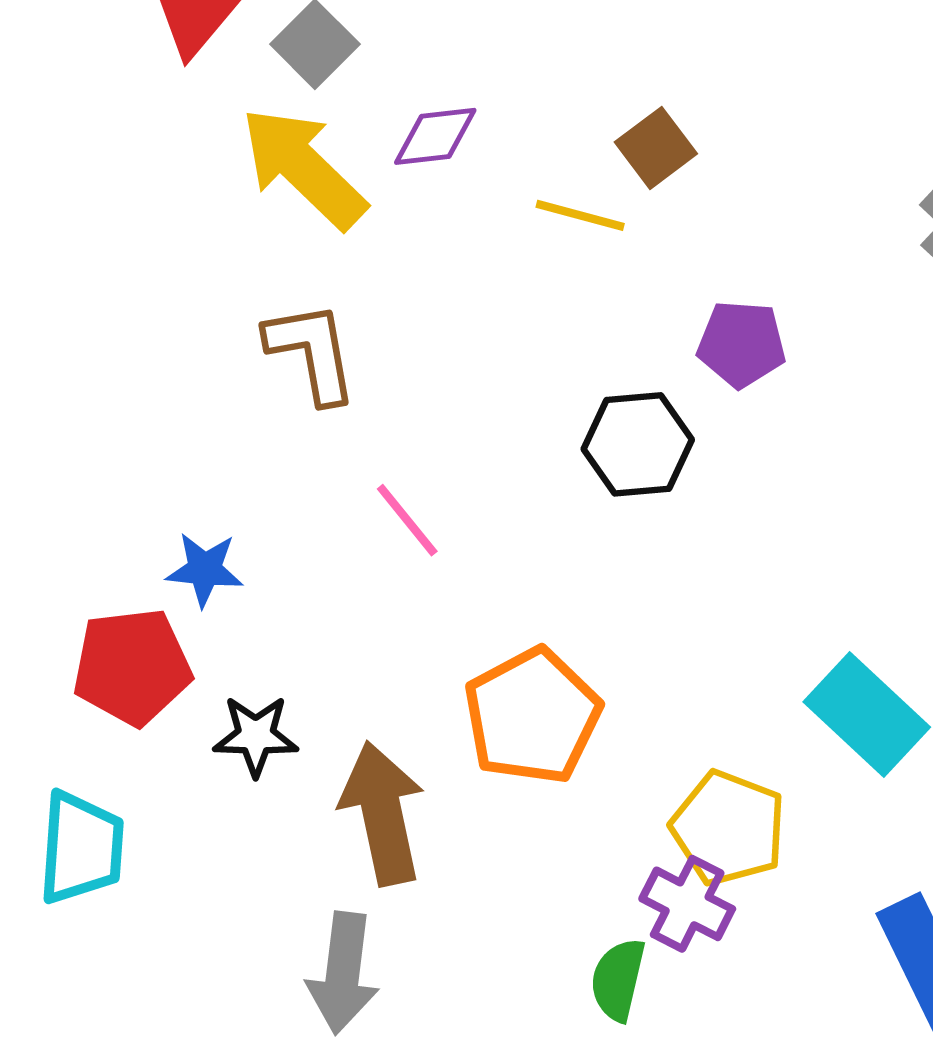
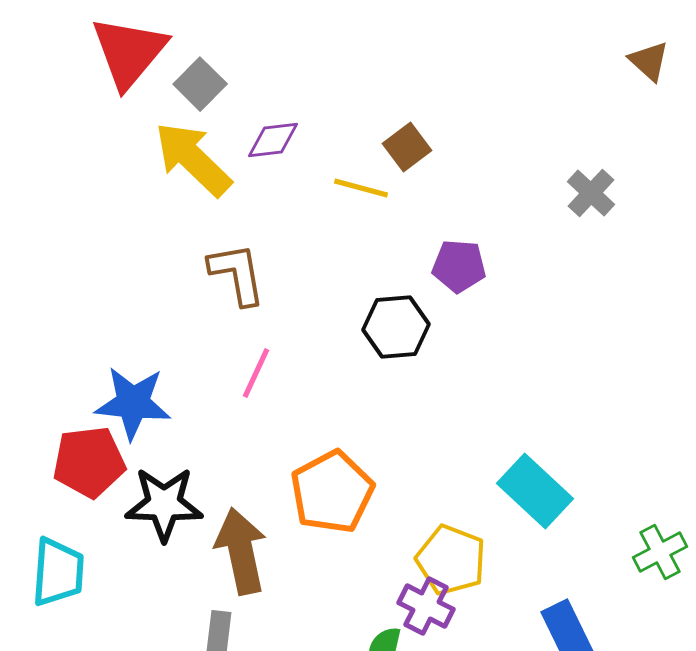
brown L-shape: (312, 352) -> (237, 274), moved
pink line: (407, 520) -> (256, 373), turned 64
blue star: (205, 570) -> (133, 403), size x1.6
black star: (256, 736) -> (164, 504), size x1.5

